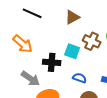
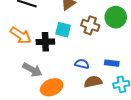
cyan square: (72, 51) -> (63, 30), moved
black cross: (52, 62) -> (45, 42), moved

